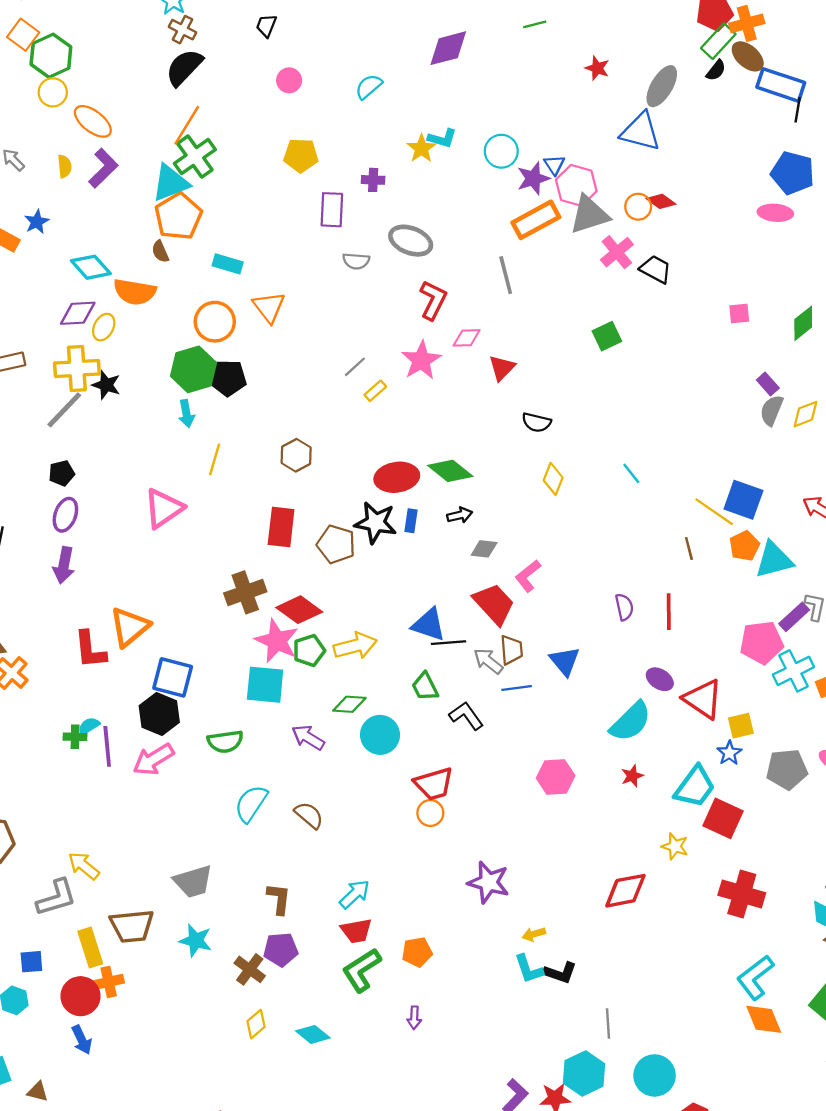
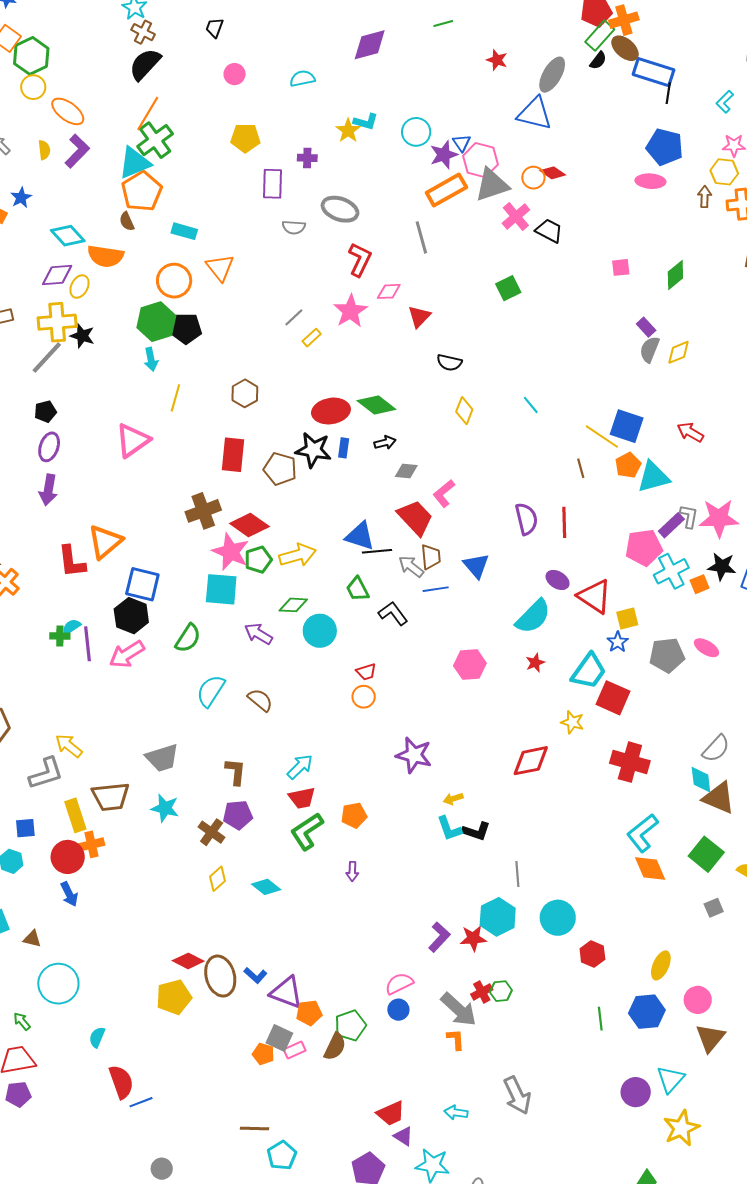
cyan semicircle: (369, 87) -> (302, 78), turned 30
purple semicircle: (624, 607) -> (526, 519), size x1.4
green semicircle: (225, 742) -> (188, 638), turned -48
red trapezoid: (434, 784) -> (366, 672), size x0.6

